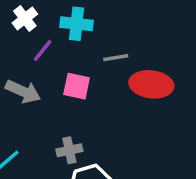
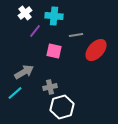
red ellipse: (151, 84) -> (96, 50), turned -55
gray arrow: (23, 91) -> (24, 72), moved, turned -54

